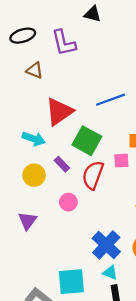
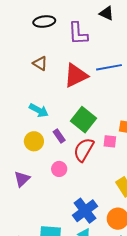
brown triangle: (35, 70) -> (40, 63), moved
blue line: (110, 100) -> (109, 67), moved
red triangle: (59, 112) -> (76, 75), moved

